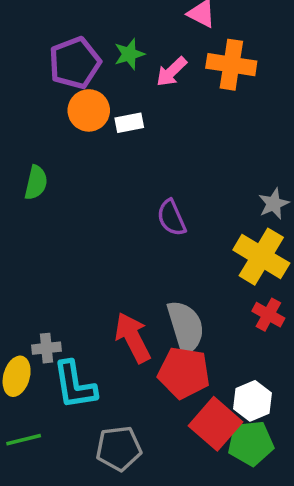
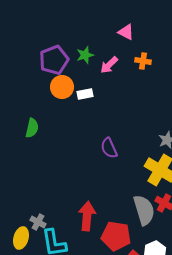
orange cross: (231, 65) -> (143, 61), size x0.6
gray semicircle: (186, 327) -> (144, 210), moved
red arrow: (133, 338) -> (87, 216), turned 32
gray cross: (47, 348) -> (38, 222), turned 35

